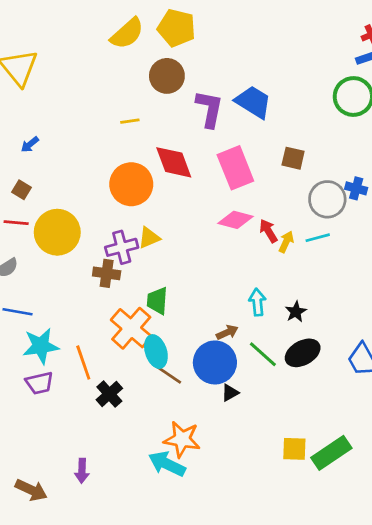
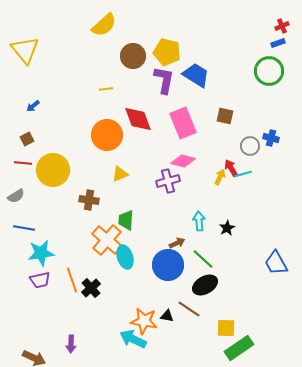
yellow pentagon: (177, 28) -> (167, 52), moved
brown square: (22, 190) -> (27, 139), turned 32
gray circle: (327, 199) -> (250, 146), size x0.7
red arrow: (268, 231) -> (231, 168), moved
purple cross: (122, 247) -> (168, 181), moved
black ellipse: (303, 353) -> (205, 285), moved
orange line: (83, 362) -> (72, 280), moved
brown line: (167, 373) -> (189, 309), moved
black triangle: (230, 393) -> (167, 316), moved, turned 40
green rectangle: (331, 453) -> (239, 348), moved

